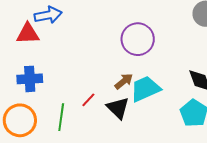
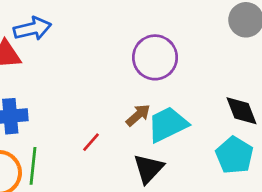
black triangle: (118, 108) -> (148, 169), moved, turned 30
green line: (61, 117) -> (33, 166), moved

